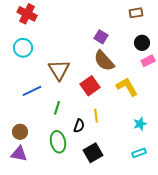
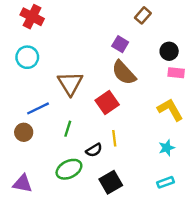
brown rectangle: (136, 13) -> (143, 15), moved, turned -40
pink rectangle: (148, 61) -> (176, 73), turned 32
yellow L-shape: (127, 87) -> (170, 110), moved
black semicircle: (79, 126) -> (94, 150), turned 40
brown circle: (20, 132) -> (24, 132), moved
green ellipse: (58, 142) -> (69, 169), turned 75

